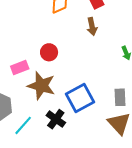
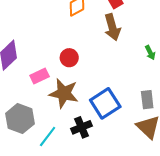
brown arrow: (92, 26) -> (112, 27), size x1.4
black cross: (56, 119) -> (81, 127), turned 36

